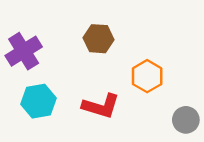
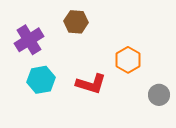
brown hexagon: (98, 39) -> (76, 22), moved

